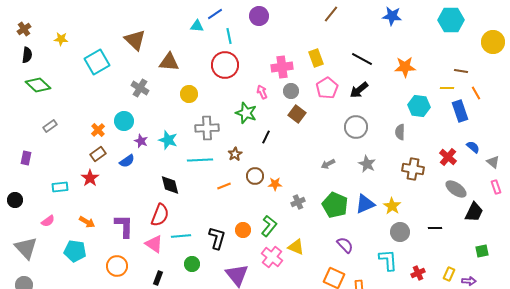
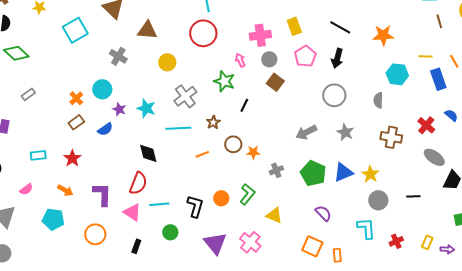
brown line: (461, 71) -> (439, 21), moved, turned 64
black arrow: (359, 90) -> (337, 58), turned -36
gray cross: (207, 128) -> (185, 96), turned -35
gray arrow: (328, 164) -> (306, 132), size x1.5
red star: (90, 178) -> (72, 158), moved
pink cross: (272, 257) -> (250, 242), moved

